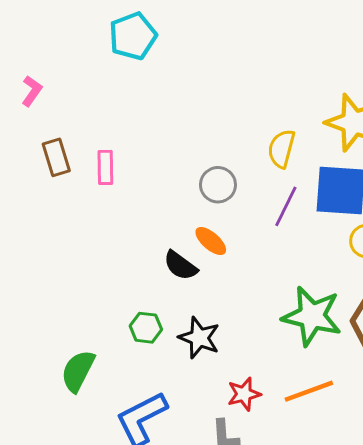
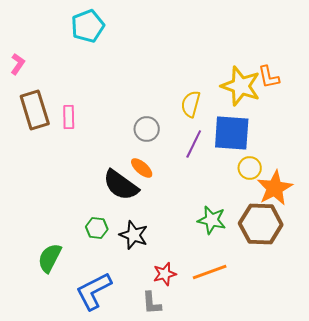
brown rectangle: (56, 157) -> (35, 110), size x1.5
black semicircle: (180, 266) -> (121, 185), size x1.5
green star: (312, 316) -> (212, 220), size x0.7

